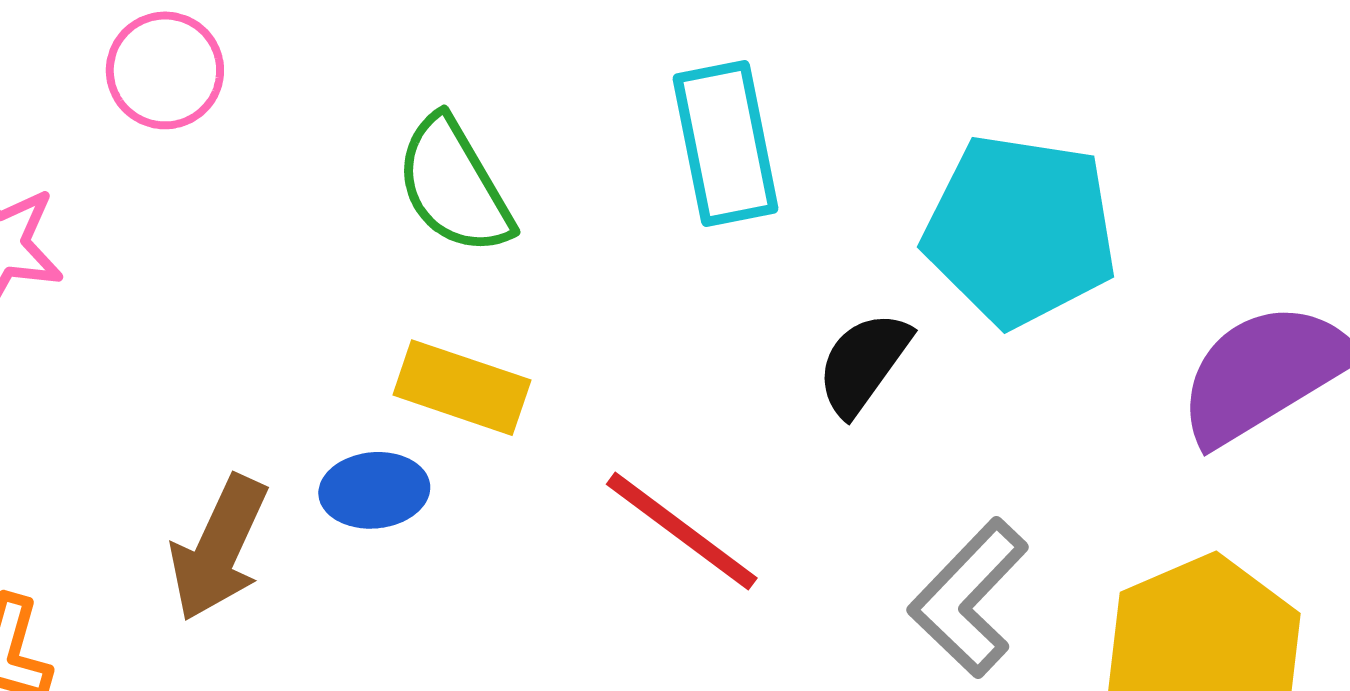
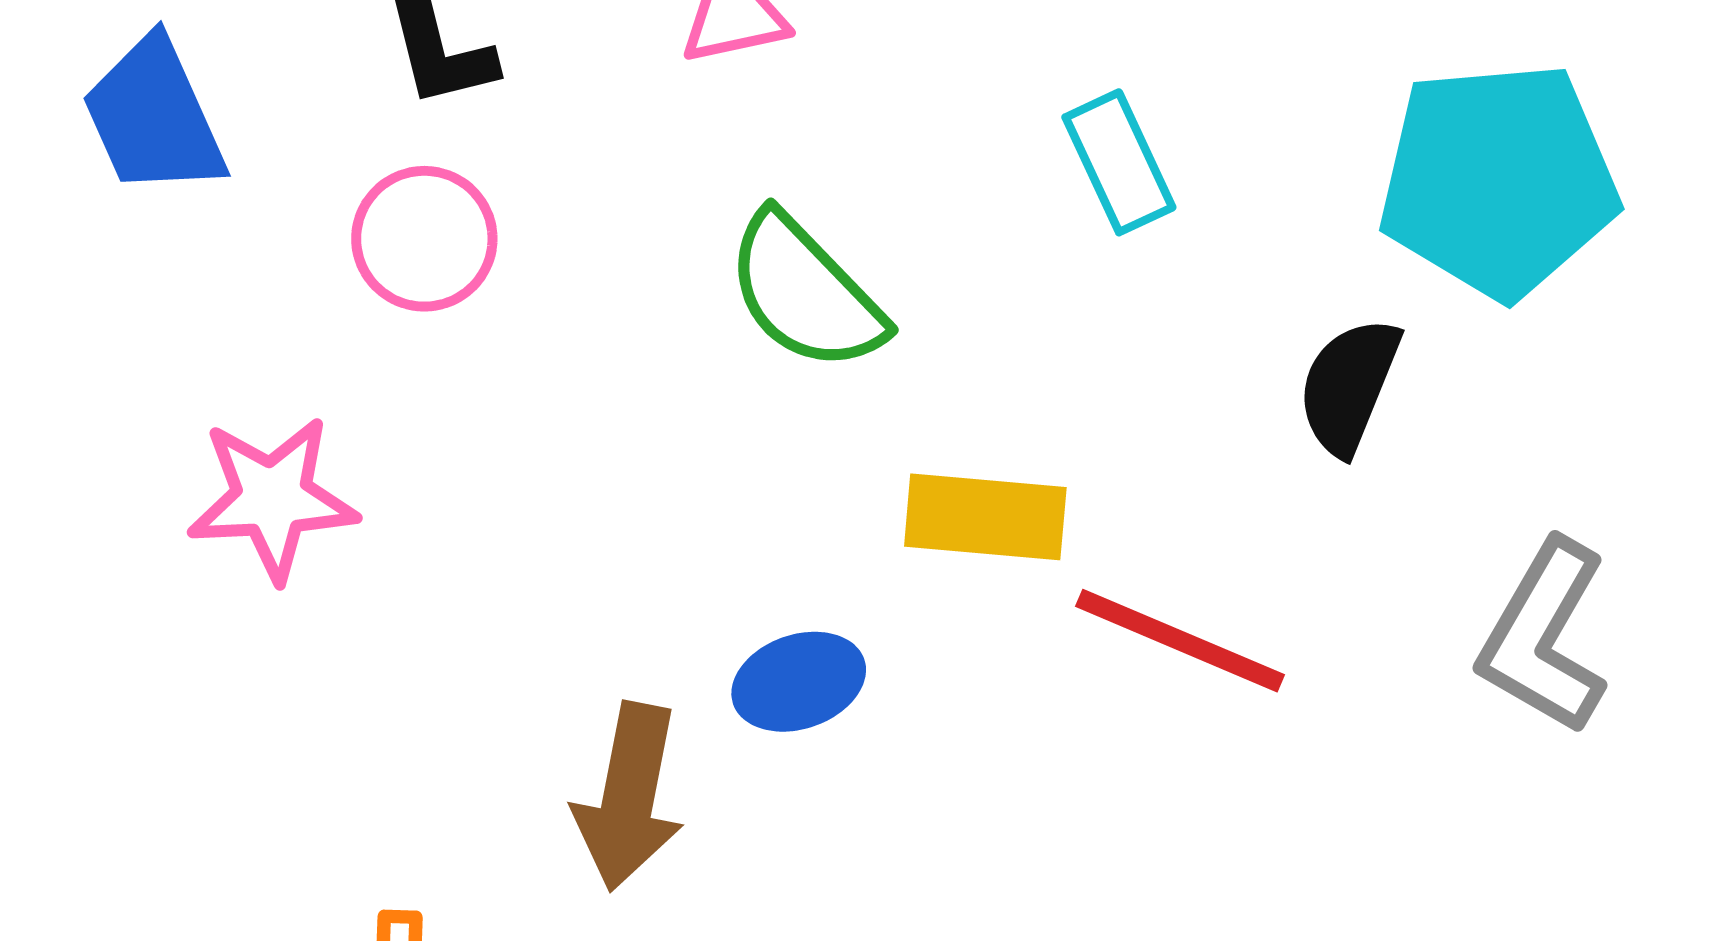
cyan rectangle: (725, 143) -> (1119, 162), size x0.7
yellow rectangle: (462, 388) -> (985, 517), moved

